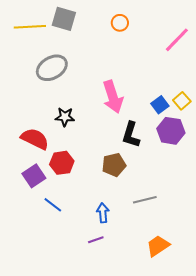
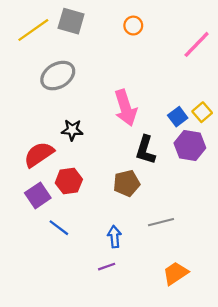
yellow line: (30, 27) -> (33, 30), turned -32
red semicircle: (35, 139) -> (39, 154), turned -60

